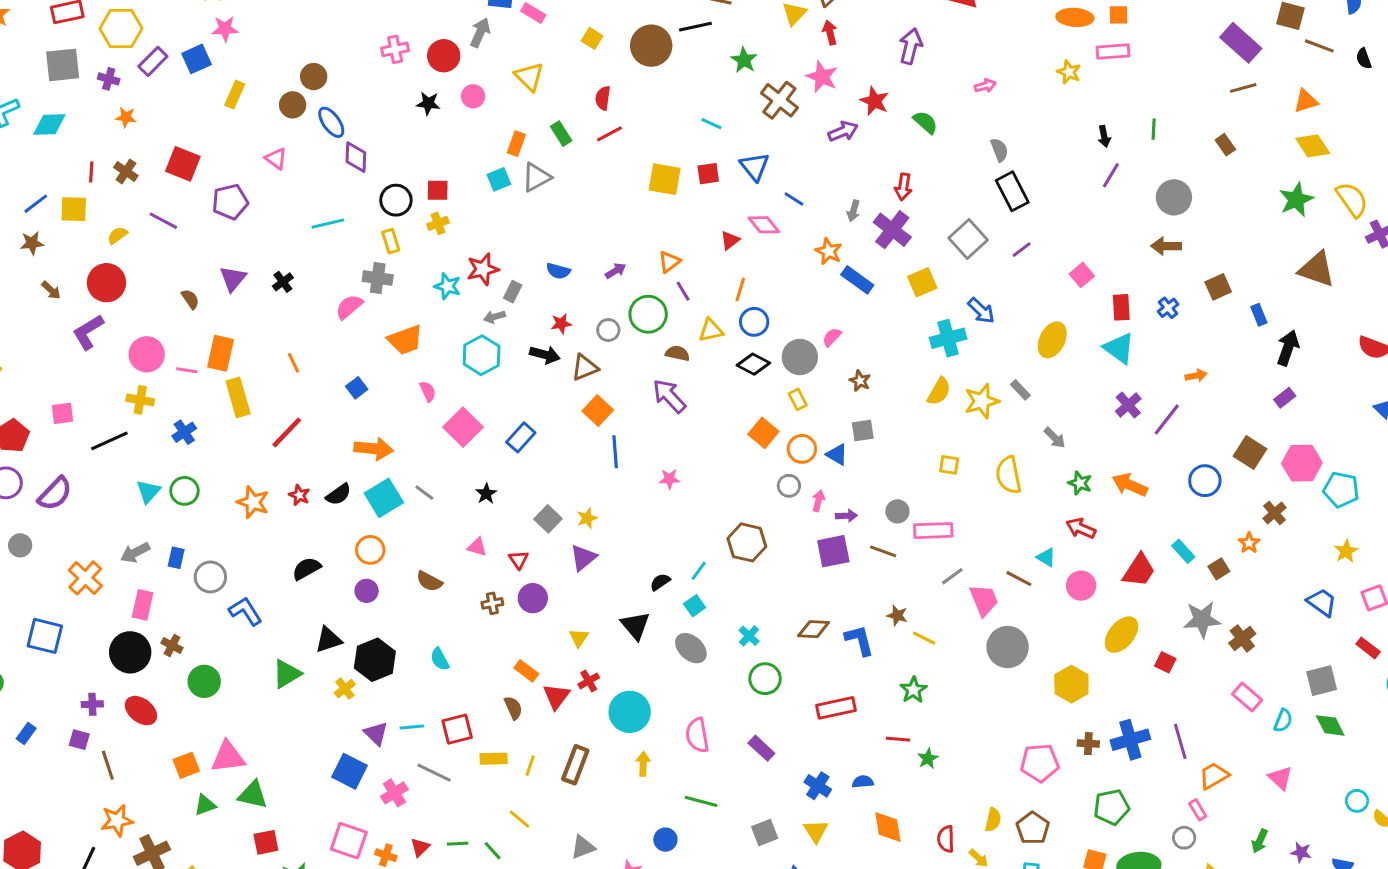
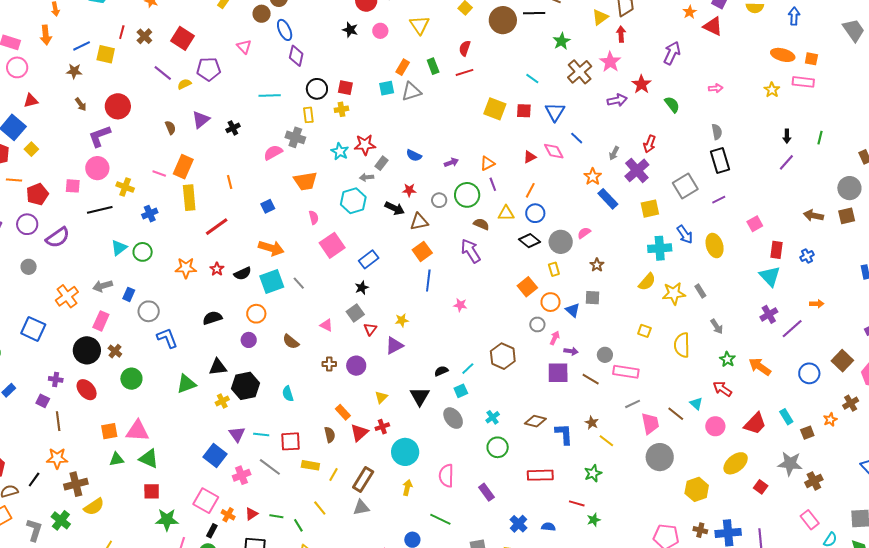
gray circle: (1174, 197) -> (849, 188), moved
yellow semicircle: (117, 235) -> (184, 84), moved
brown square: (1218, 287) -> (847, 216), moved
yellow ellipse: (1052, 340) -> (715, 246), moved, turned -55
pink circle: (147, 354) -> (97, 168), moved
black star: (486, 494) -> (362, 288), moved
orange star: (253, 502) -> (186, 268), turned -30
gray square: (548, 519) -> (355, 313), moved
red triangle: (519, 560) -> (370, 329), moved
gray triangle: (583, 847) -> (361, 508), moved

